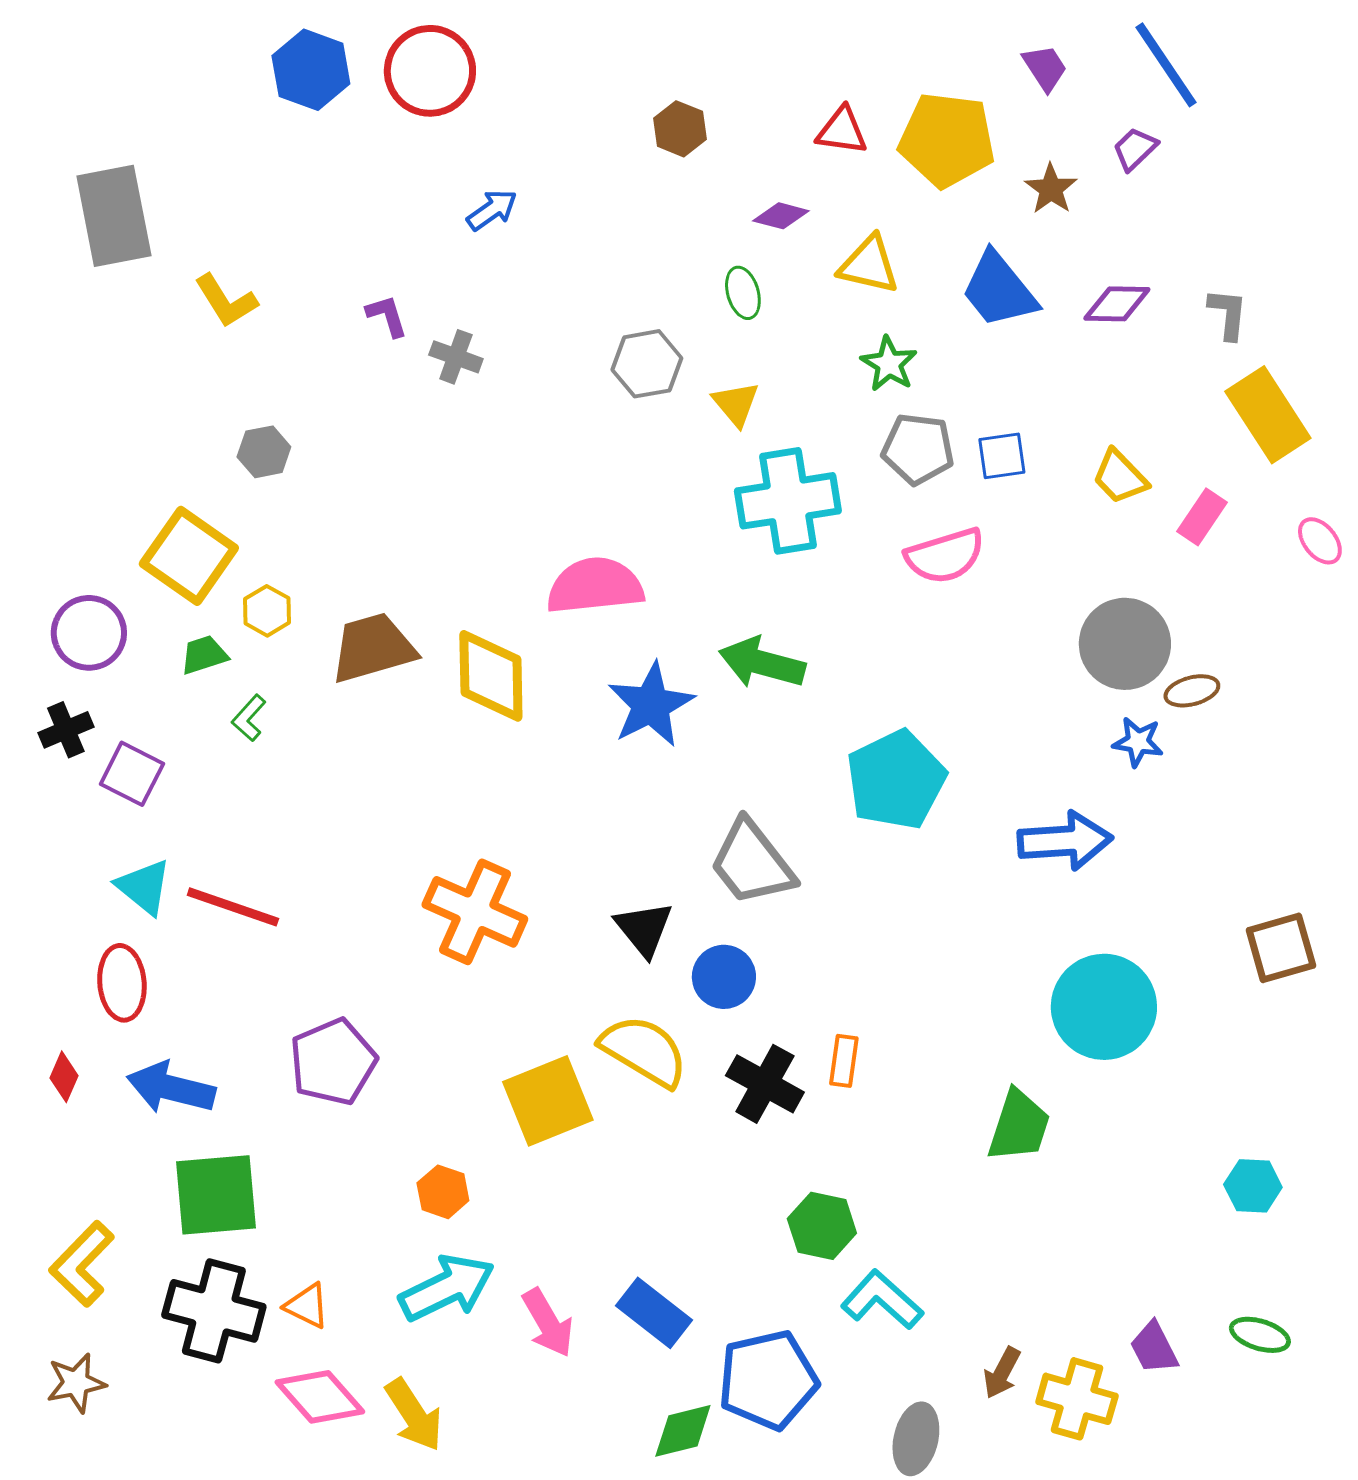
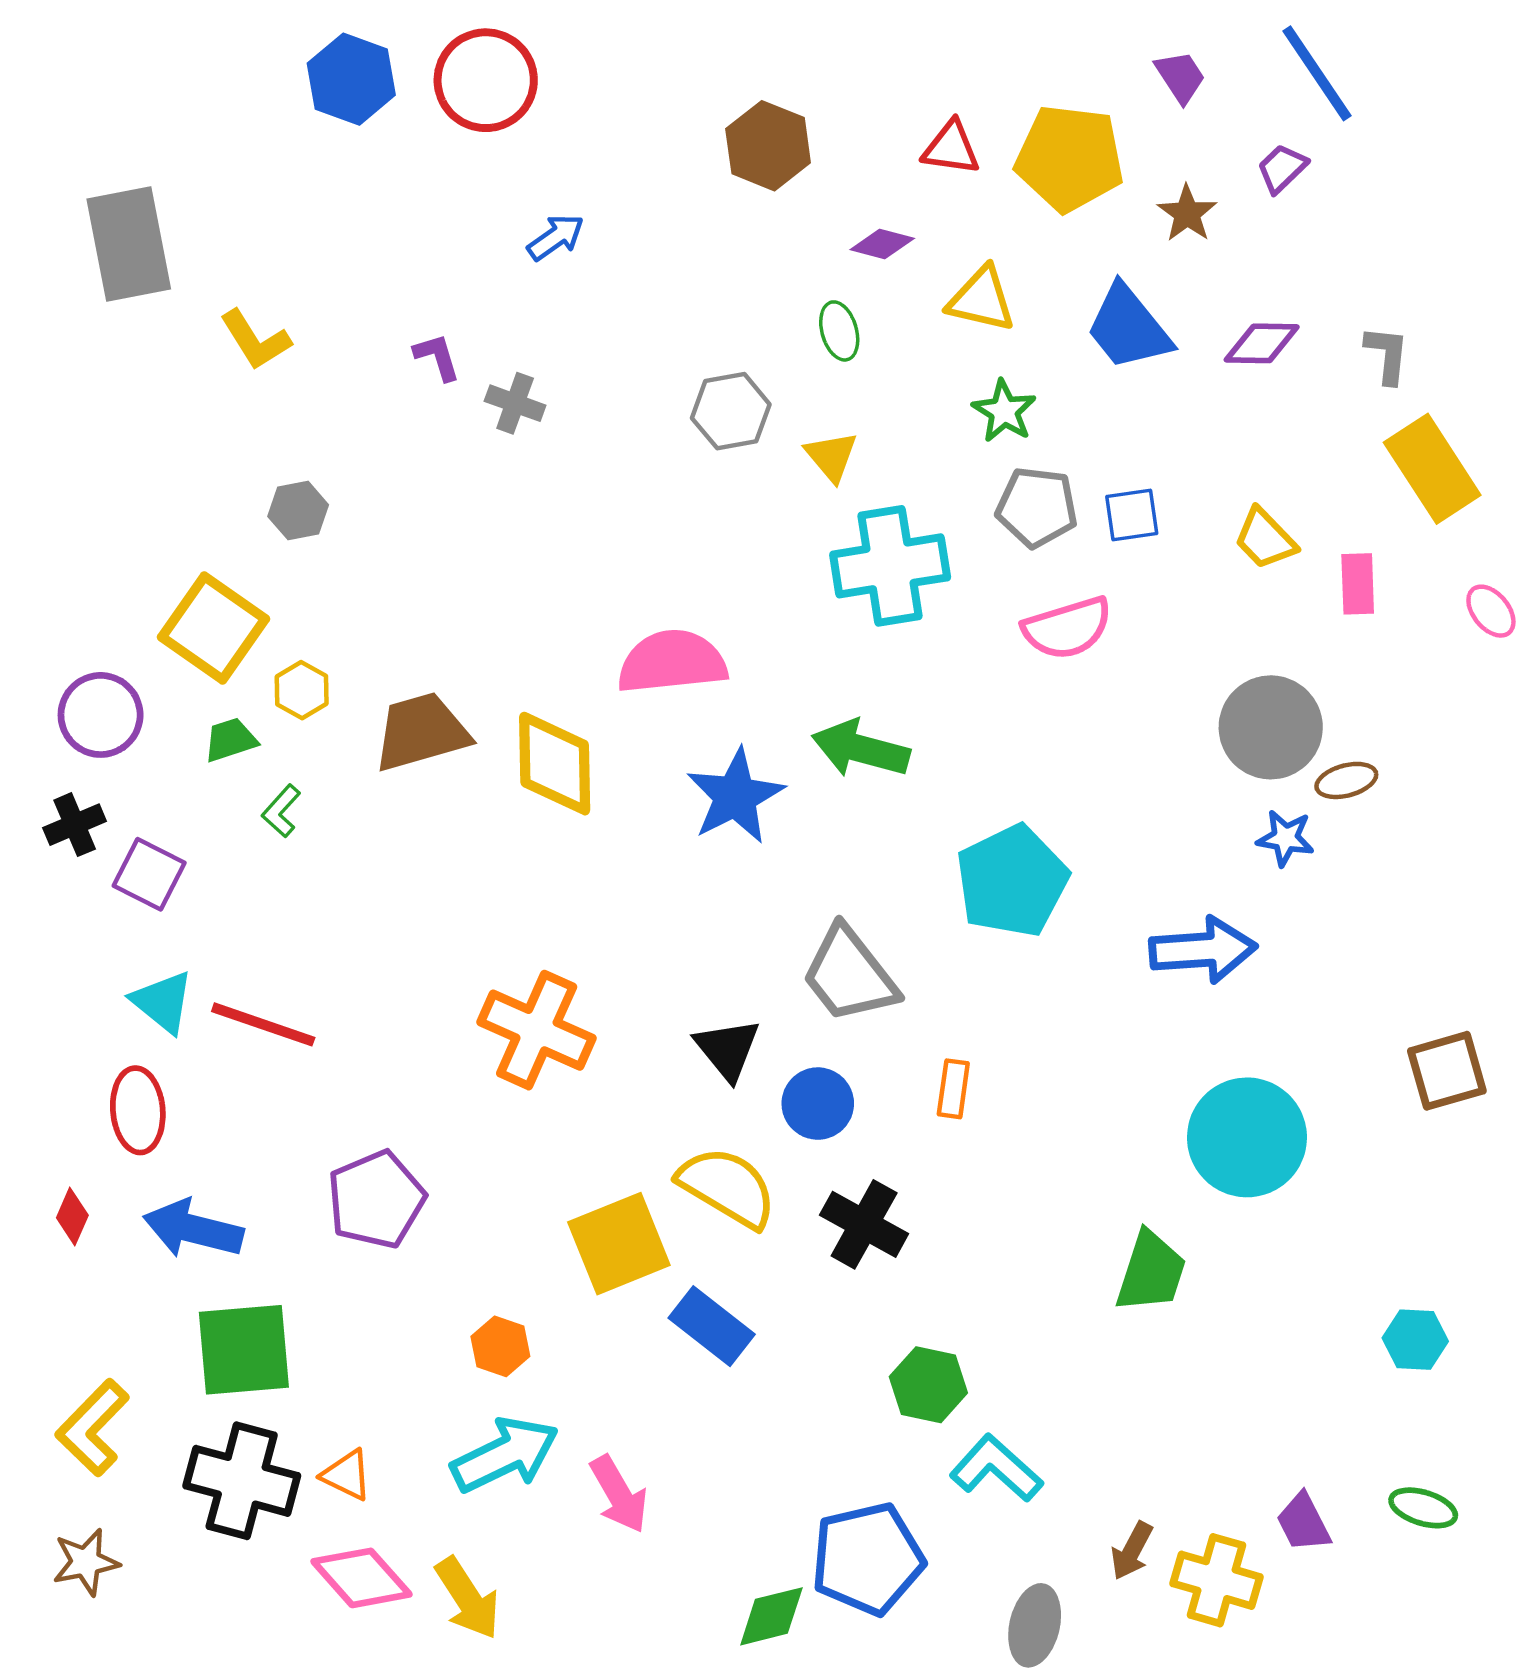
brown hexagon: (680, 129) -> (768, 146), size x1.4
pink rectangle: (1202, 517) -> (1358, 584), turned -36
orange rectangle: (844, 1061) -> (953, 1089), moved
blue rectangle: (654, 1313) -> (712, 1326), moved

